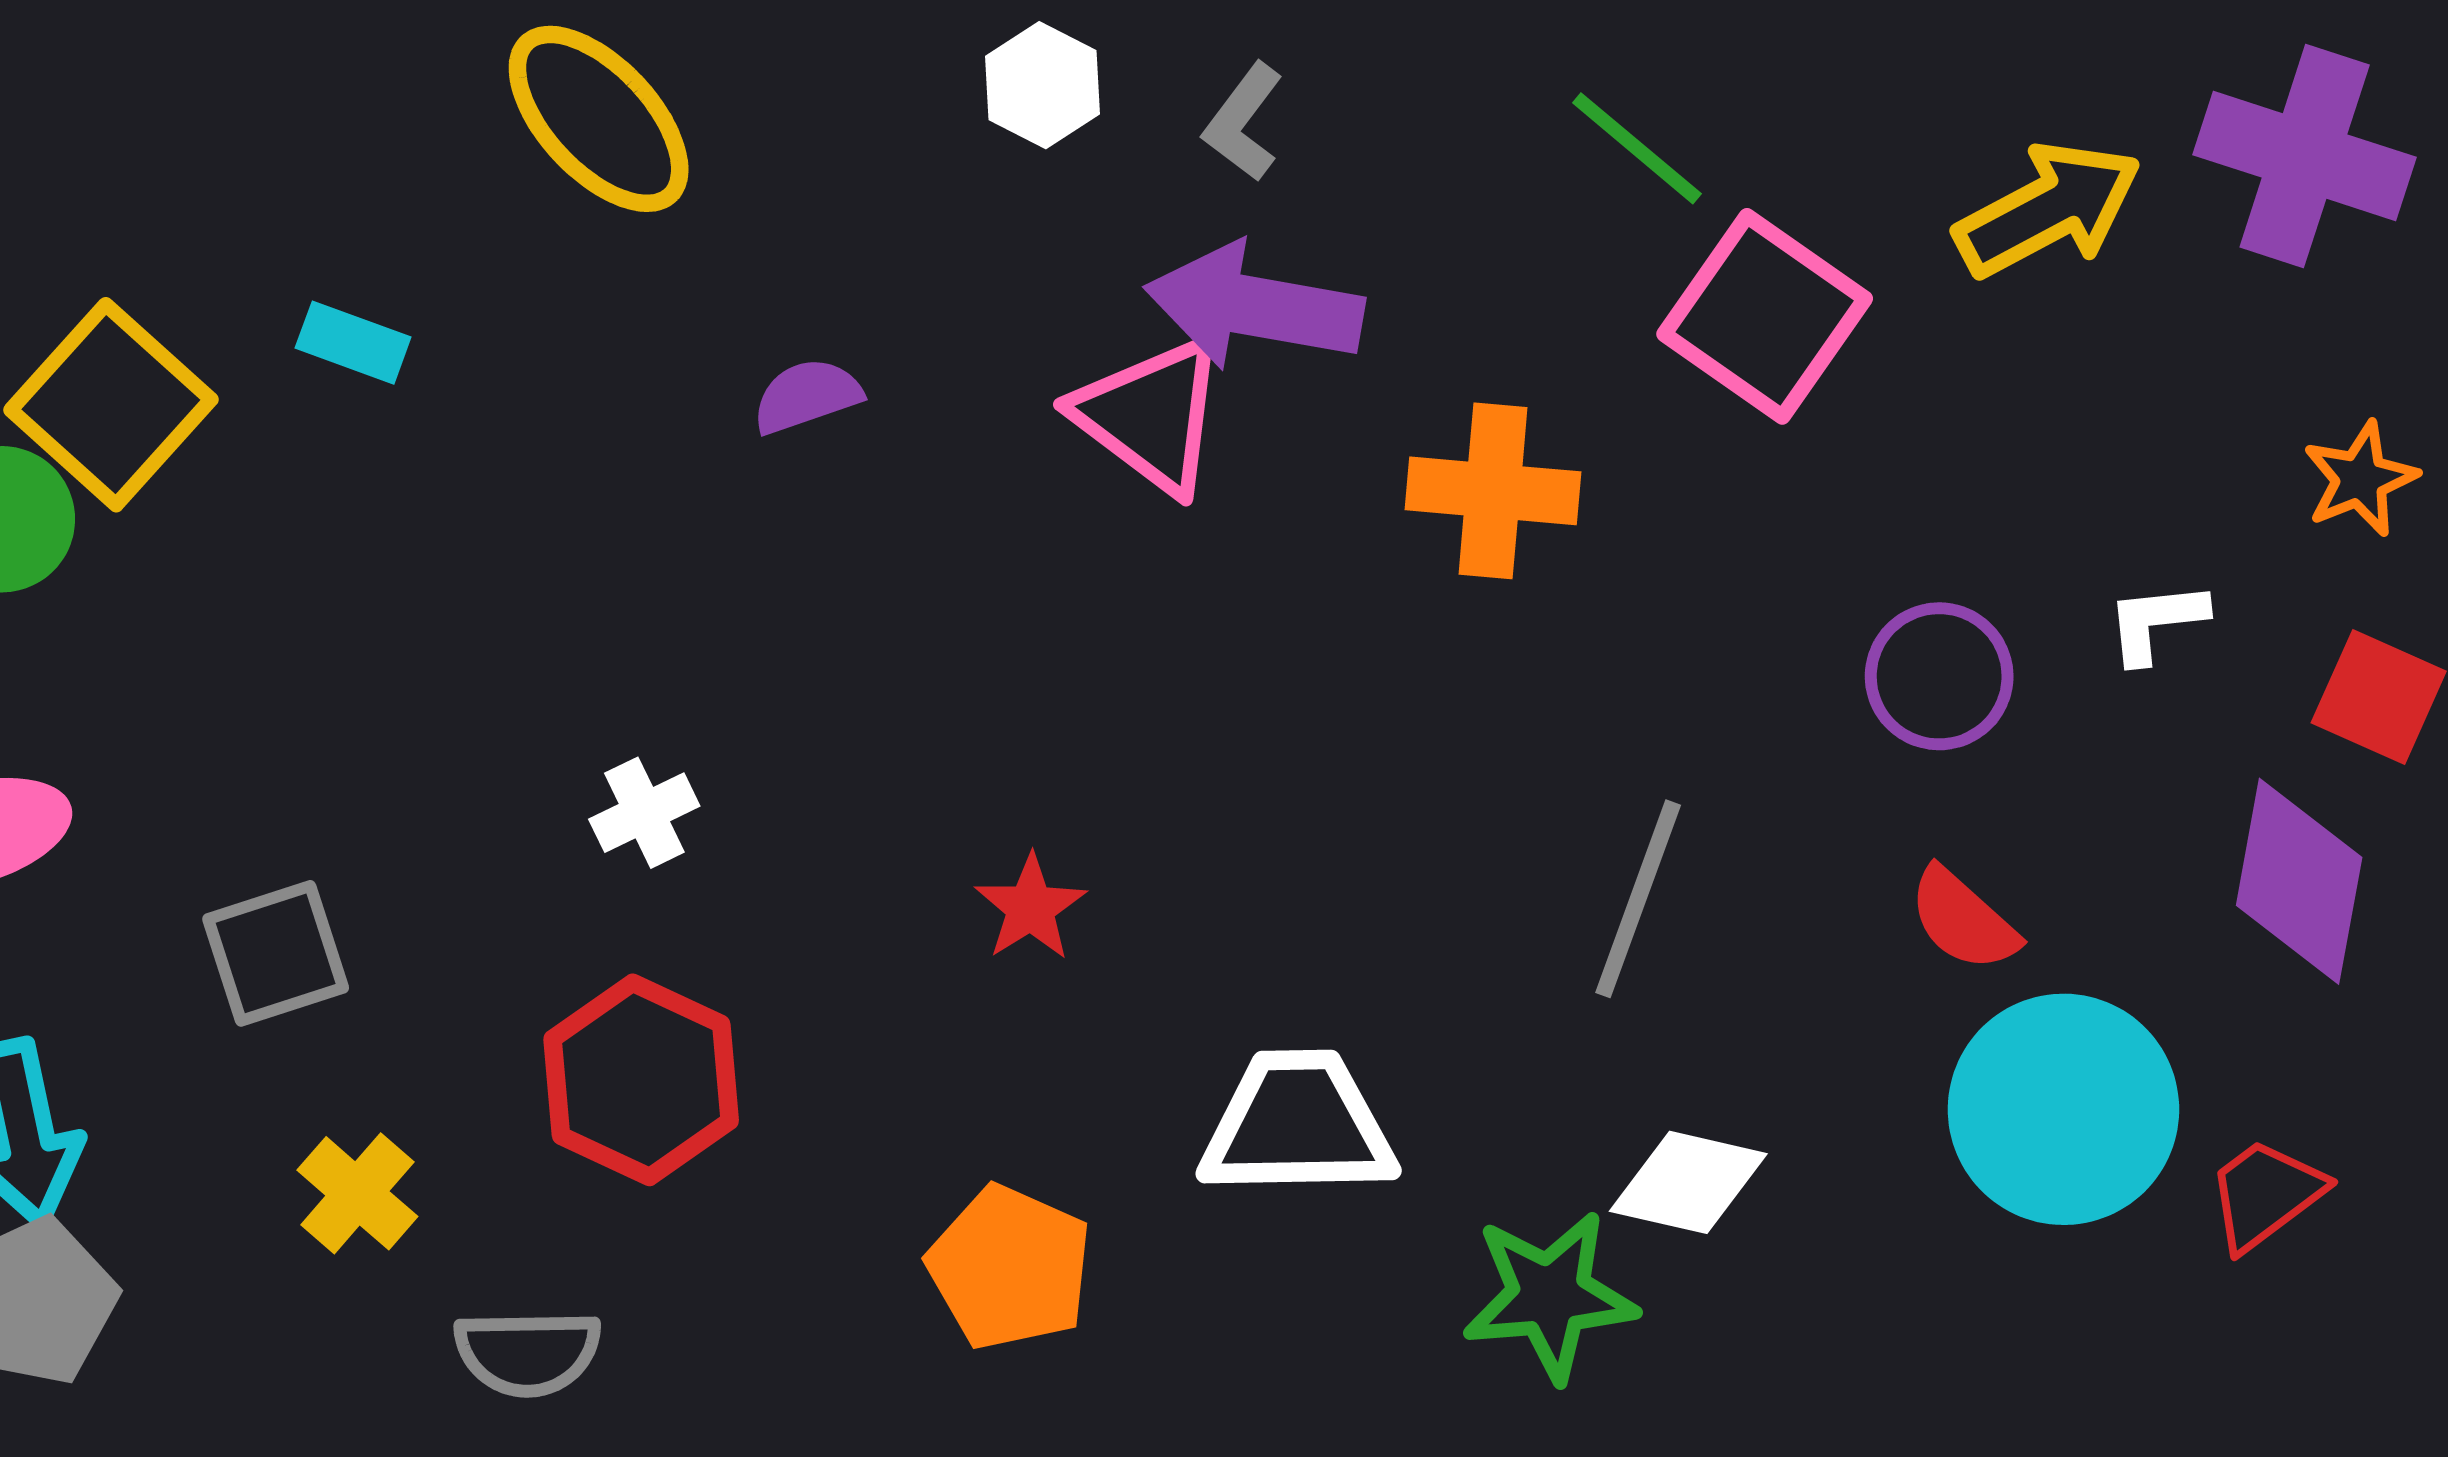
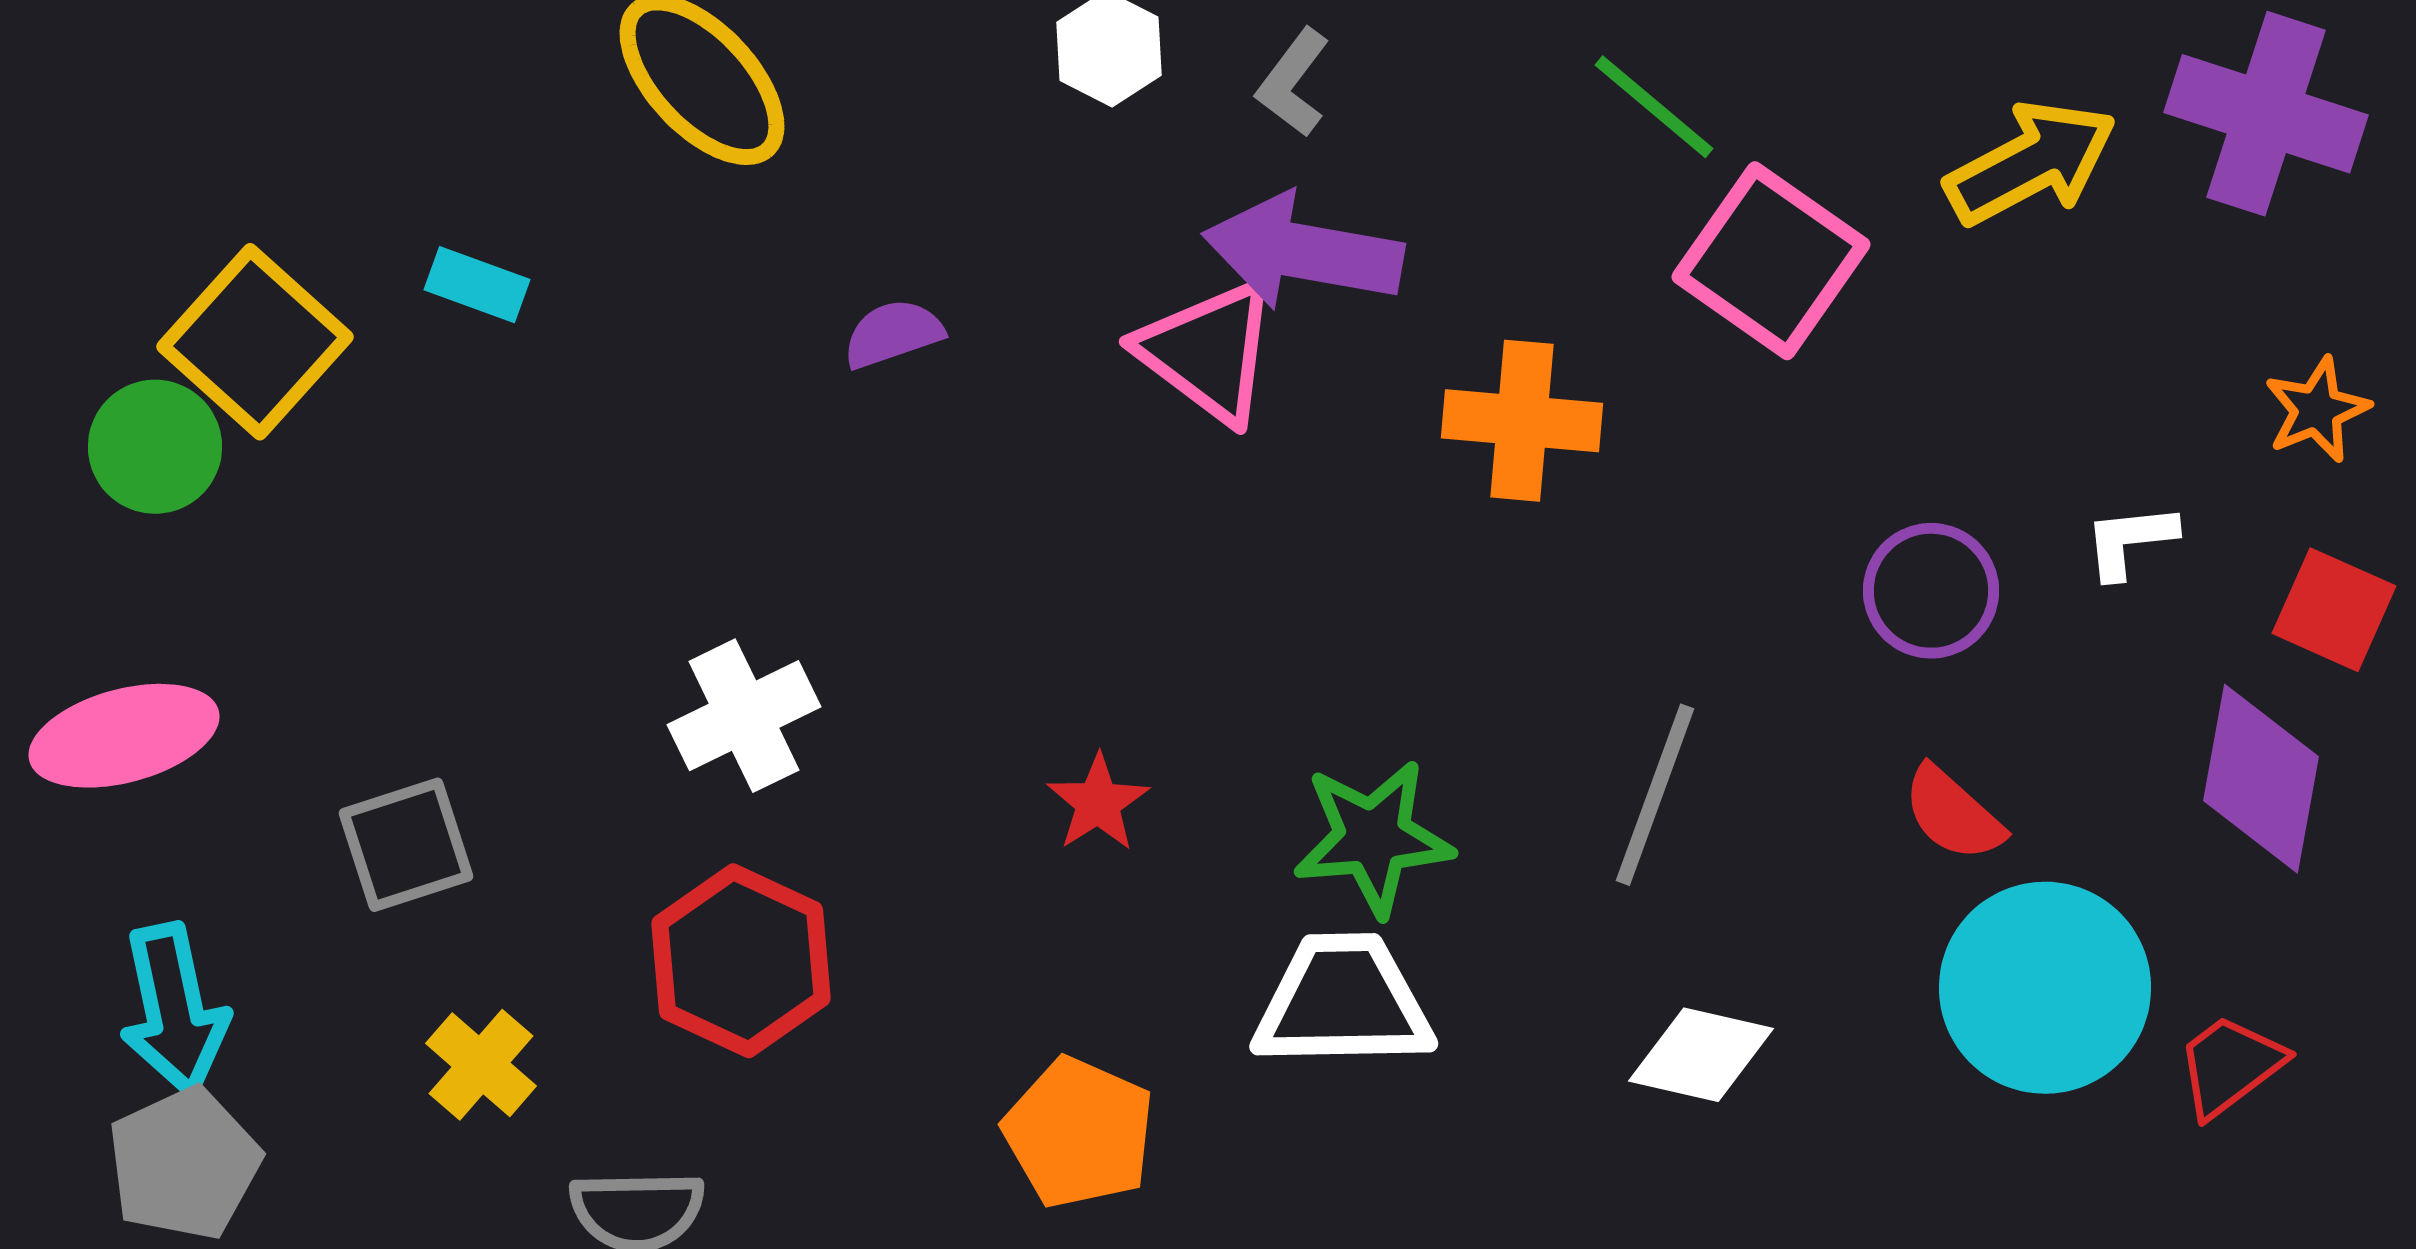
white cross: (644, 813) -> (744, 716), size x1.5
green star: (1550, 1296) -> (1373, 838), moved

